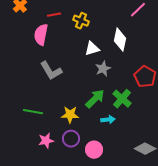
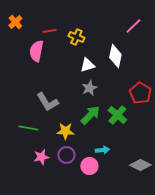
gray star: (103, 69) -> (89, 88), moved
gray L-shape: (51, 71) -> (47, 102), moved
cyan arrow: (108, 120) -> (102, 150), moved

